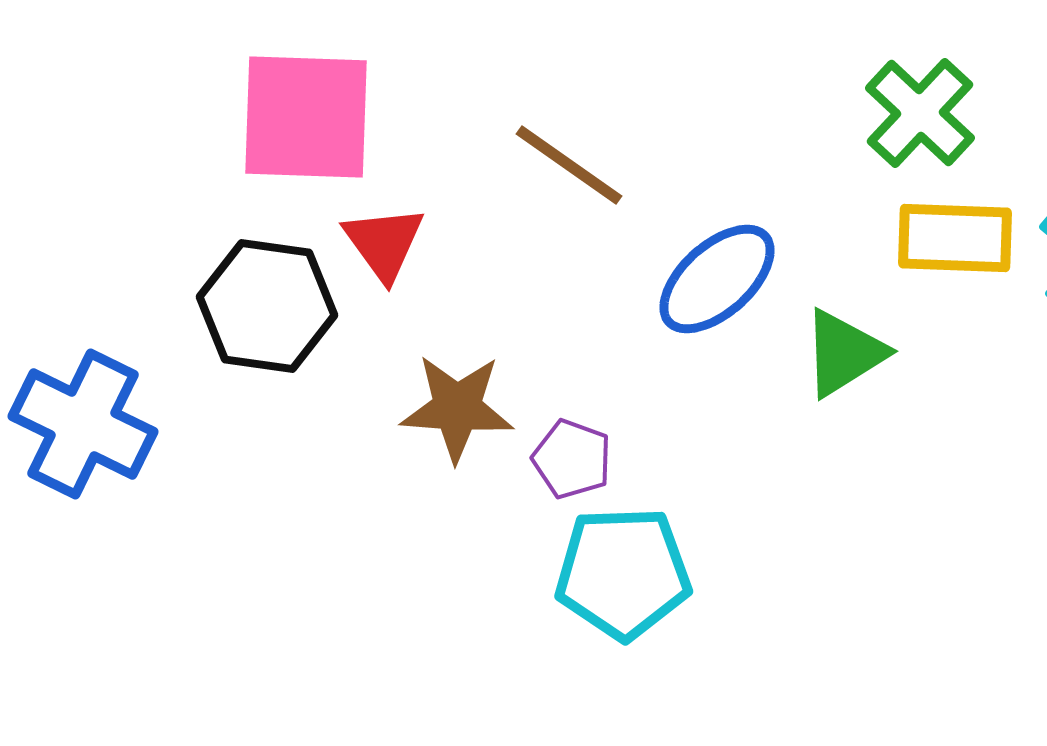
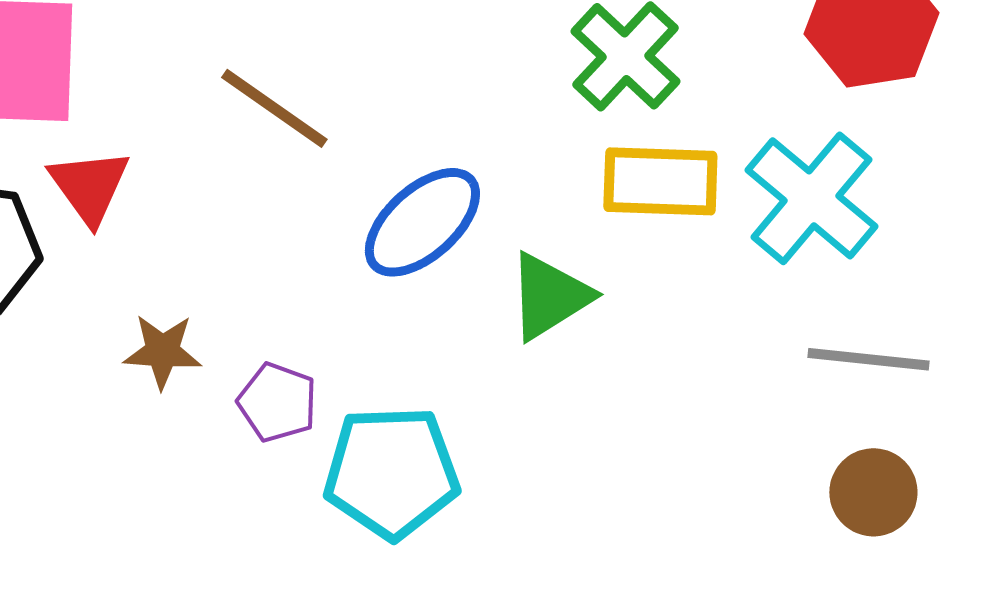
brown star: (457, 408) -> (162, 351), size x0.7
cyan pentagon: (623, 573) -> (391, 472), moved

